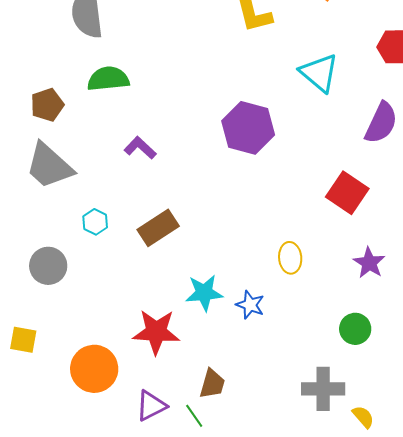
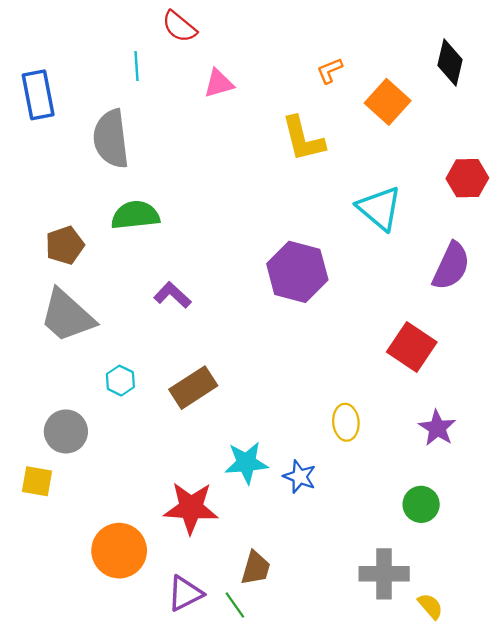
yellow square: (23, 340) -> (37, 481), moved

